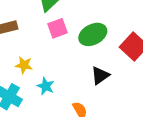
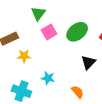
yellow star: (24, 65) -> (24, 56), moved

